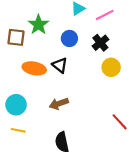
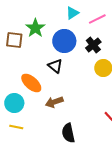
blue circle: (69, 38) -> (64, 41), size x1.5
orange ellipse: (34, 68) -> (31, 83), moved, turned 30
black semicircle: (62, 142) -> (68, 133), moved

